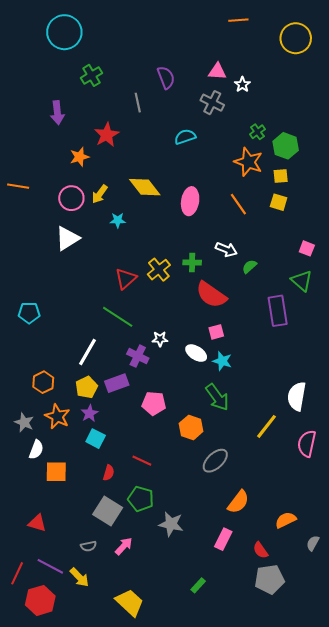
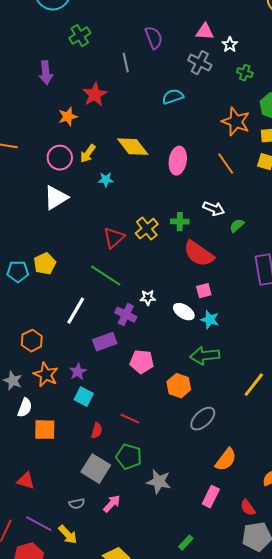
green cross: (257, 132) -> (245, 73), moved, turned -35
yellow pentagon: (87, 387) -> (45, 264), moved
green arrow: (217, 397) -> (205, 356), turned 120

